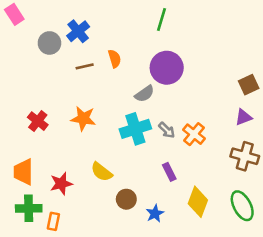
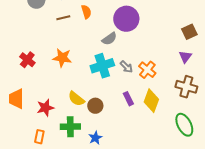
purple triangle: (243, 117) -> (185, 57), turned -32
brown circle: (126, 199) -> (95, 106), moved
yellow diamond: (198, 202) -> (151, 101), moved
green cross: (29, 208) -> (70, 127), moved
blue star: (155, 214) -> (95, 138), moved

